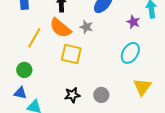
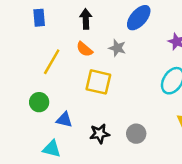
orange semicircle: (60, 28) -> (84, 49), size x0.6
blue triangle: (20, 93) -> (64, 120), moved

